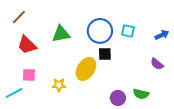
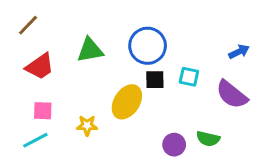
cyan square: (128, 31) -> (189, 77), moved
red trapezoid: (27, 45) -> (40, 66), turned -80
purple semicircle: (157, 64) -> (232, 94), size x1.6
cyan line: (14, 93) -> (35, 140), moved

